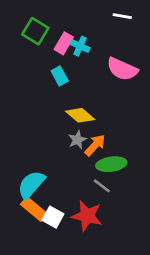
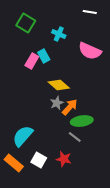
pink rectangle: (64, 43) -> (32, 61), moved
orange rectangle: (34, 209) -> (14, 163), moved
red star: (87, 216) -> (64, 159), size x0.7

